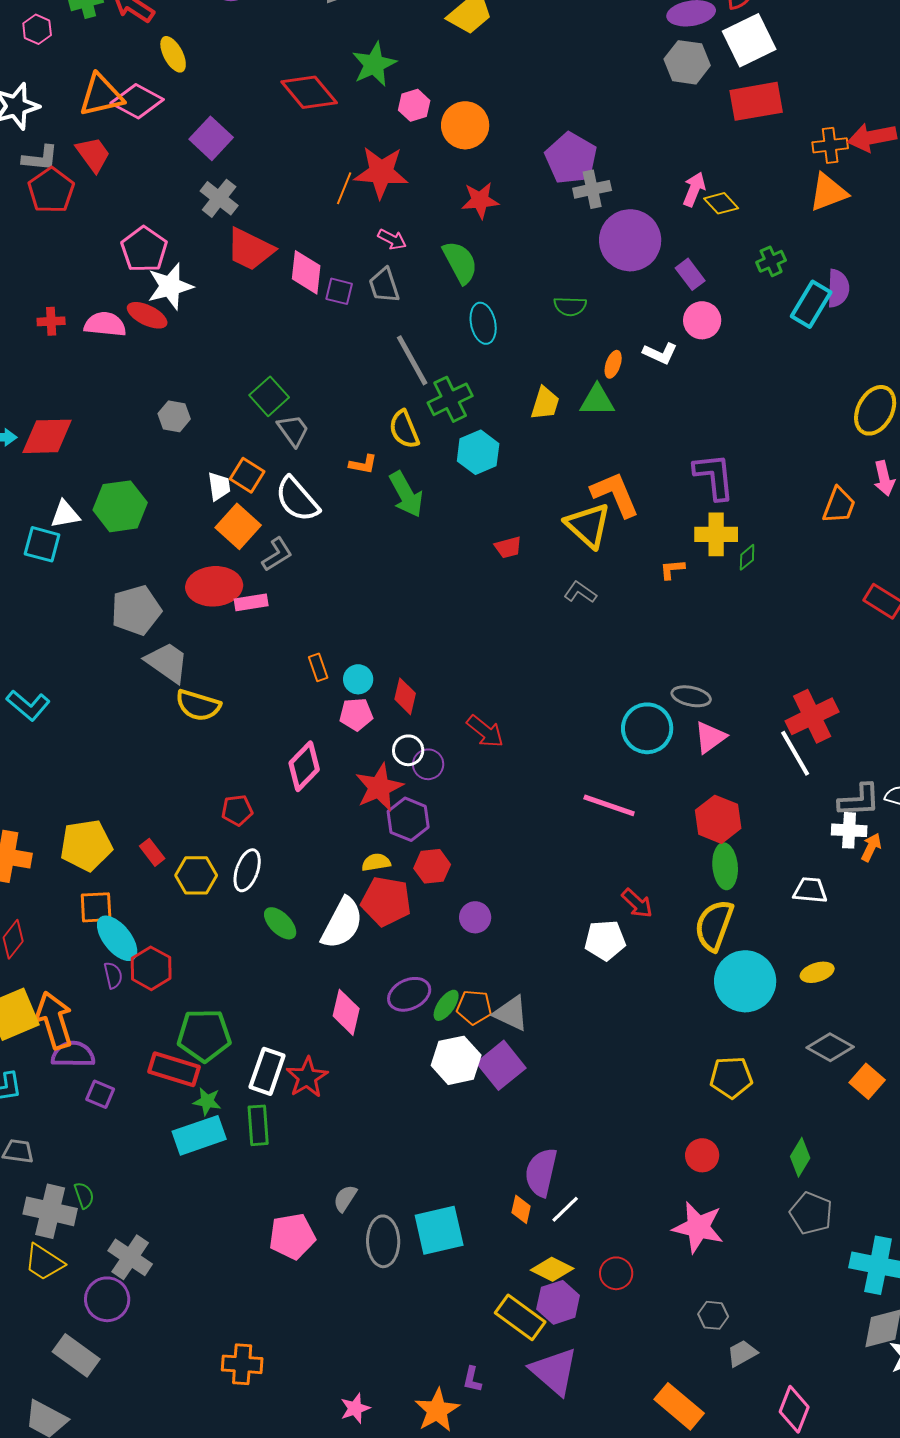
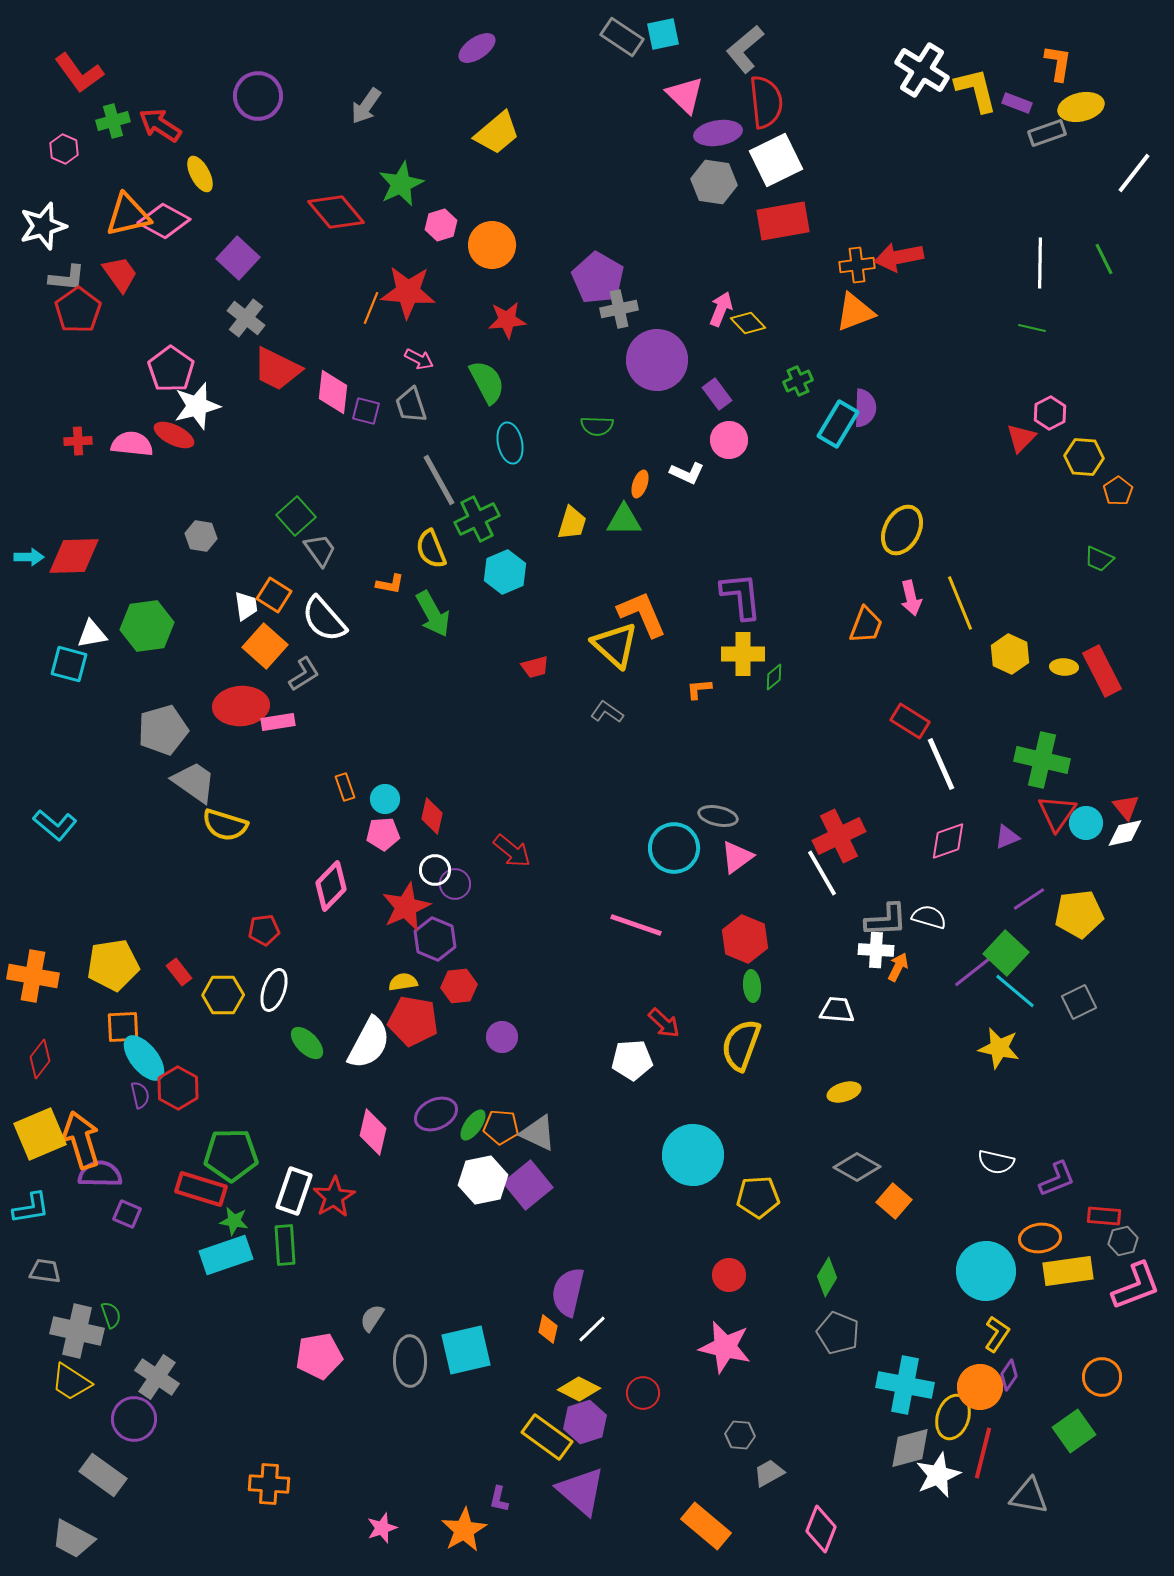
green ellipse: (725, 866) -> (752, 986), size x0.7
cyan circle: (745, 981) -> (693, 1155), moved

